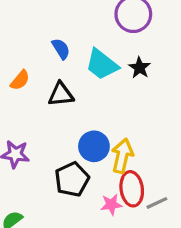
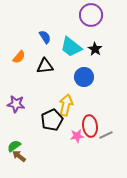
blue circle: (94, 146) -> (84, 77), moved
yellow arrow: (122, 156) -> (66, 105), moved

